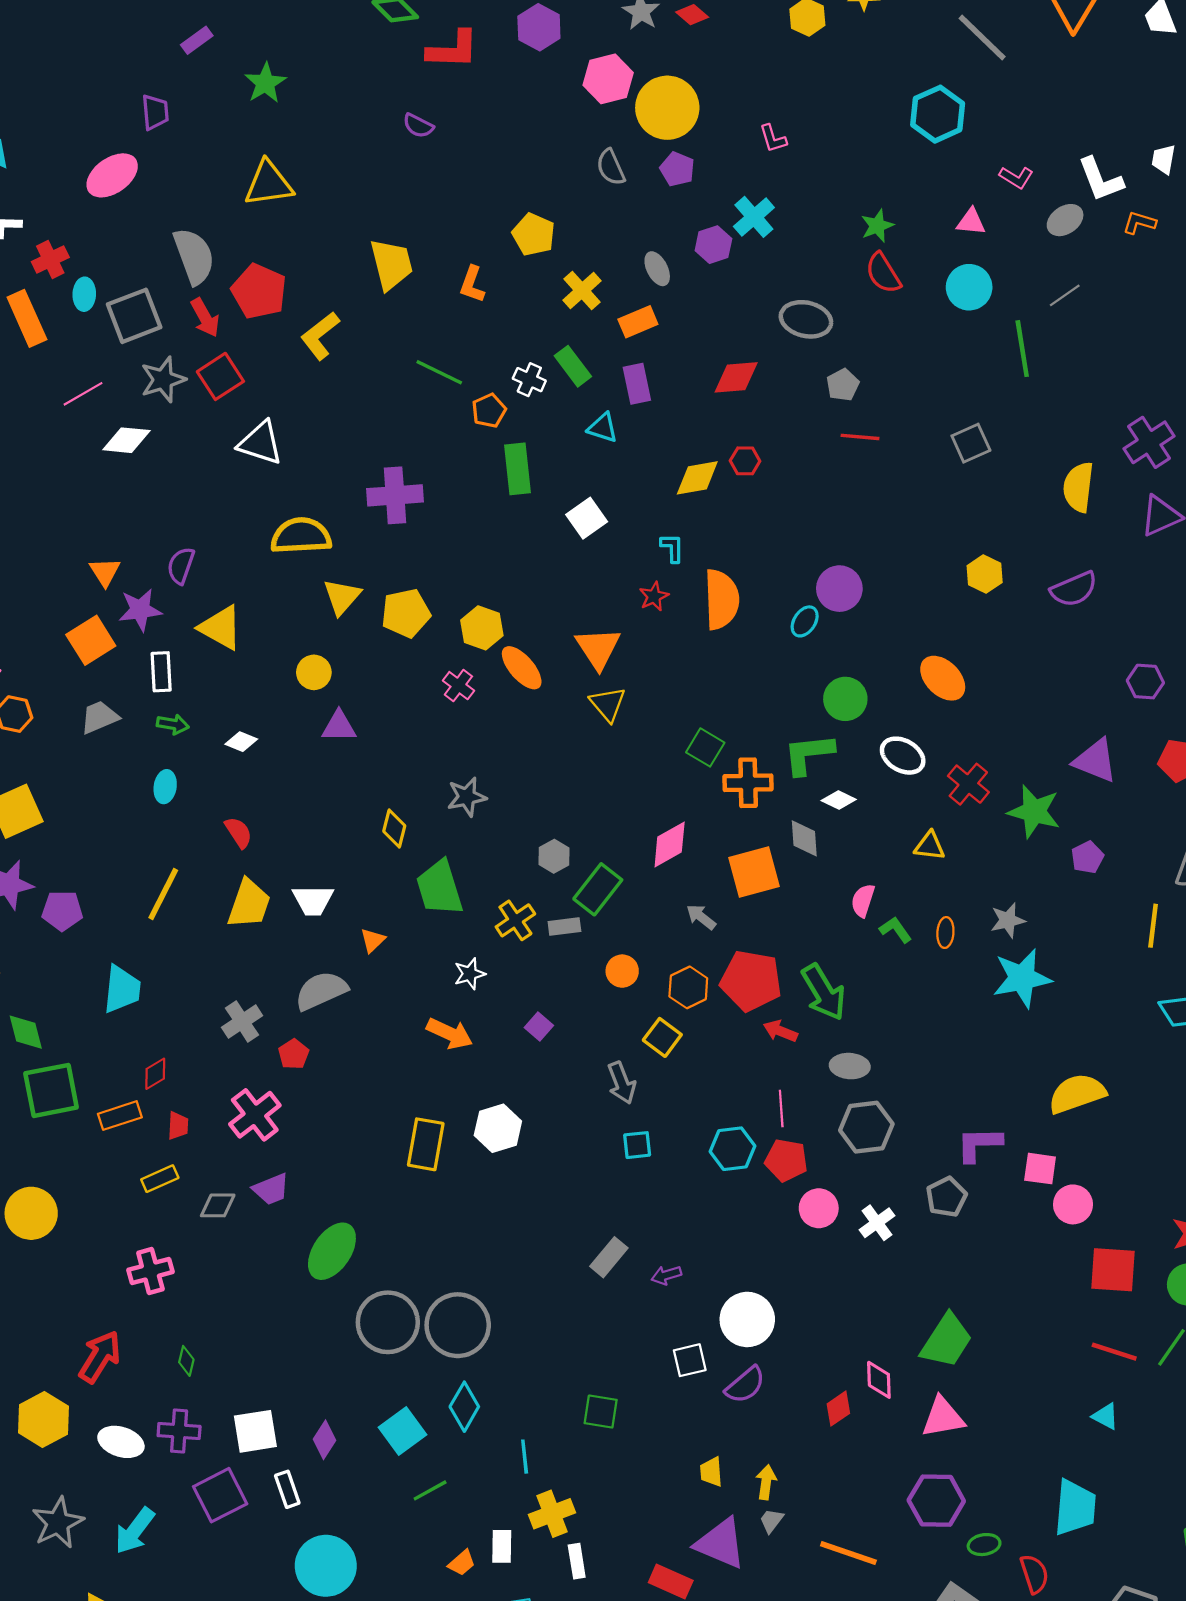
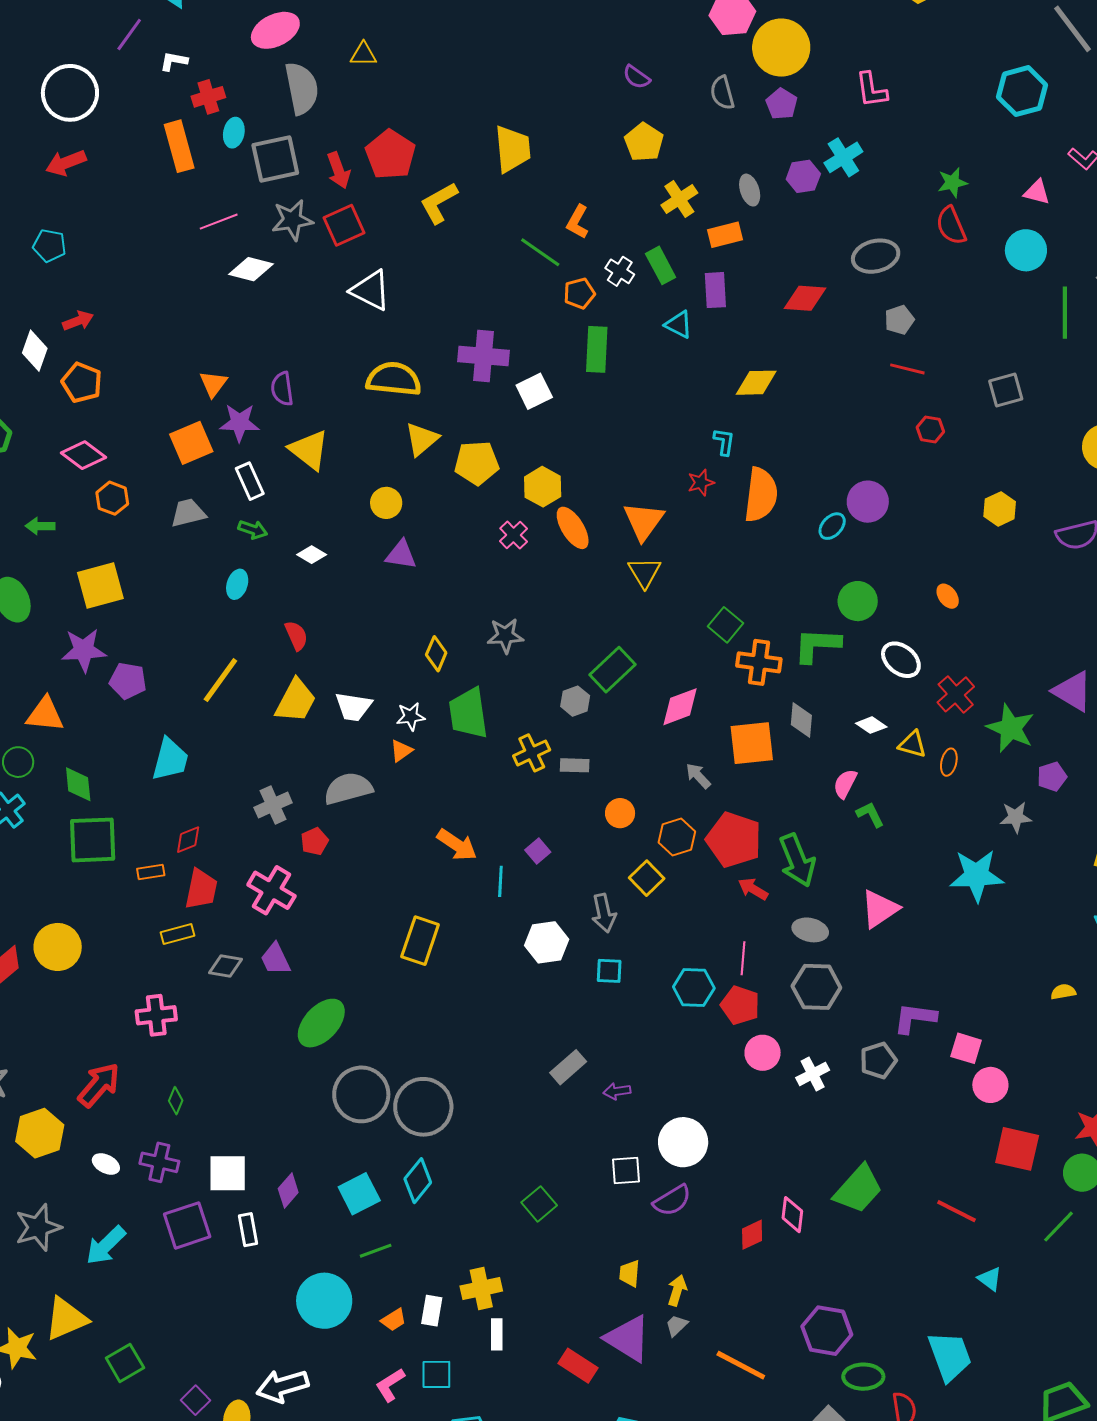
purple semicircle: (418, 126) -> (636, 77), moved
pink L-shape: (773, 139) -> (871, 90), size x1.4
yellow triangle: (269, 184) -> (363, 54), moved, size x0.6
gray semicircle: (194, 256) -> (302, 88), moved
orange L-shape: (472, 284) -> (578, 222), moved
gray ellipse: (806, 319) -> (876, 256), turned -36
red hexagon: (745, 461) -> (930, 430), moved
white square: (587, 518) -> (534, 391), moved
purple semicircle: (181, 566) -> (282, 389), turned -36
white rectangle: (161, 672) -> (250, 481), turned -30
orange ellipse: (943, 678) -> (948, 596), size x0.6
white diamond: (839, 800) -> (871, 725), moved
green rectangle: (598, 889) -> (612, 670), moved
gray star: (1008, 920) -> (1016, 817), moved
orange ellipse: (945, 932) -> (949, 762), moved
white star: (470, 974) -> (411, 716), moved
yellow semicircle: (1077, 1094) -> (1063, 992), moved, size x0.5
pink cross: (255, 1115) -> (271, 890), turned -30
orange rectangle: (120, 1116) -> (151, 872), size x0.7
red trapezoid: (178, 1126) -> (201, 889), size x1.6
white hexagon: (498, 1128) -> (547, 942), moved
purple trapezoid: (271, 1189) -> (275, 959), turned 78
red line: (1114, 1352) -> (957, 1211), moved
green square: (601, 1411) -> (539, 1204), turned 32
pink triangle: (943, 1417) -> (880, 909), moved, turned -33
white ellipse: (121, 1442) -> (106, 1164), size x0.7
cyan line: (525, 1457) -> (500, 881), moved
cyan trapezoid: (1075, 1508) -> (950, 1356), turned -34
green ellipse: (984, 1545) -> (863, 1377), size x1.4
cyan circle: (326, 1566) -> (324, 1301), moved

